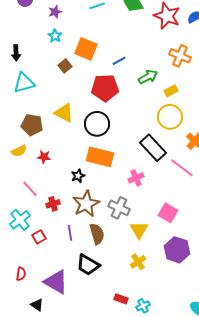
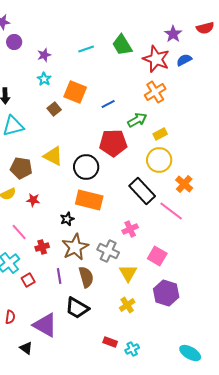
orange cross: (180, 56) -> (155, 92), moved, turned 35
red pentagon: (105, 88) -> (113, 143), moved
pink cross: (136, 178) -> (130, 229), moved

